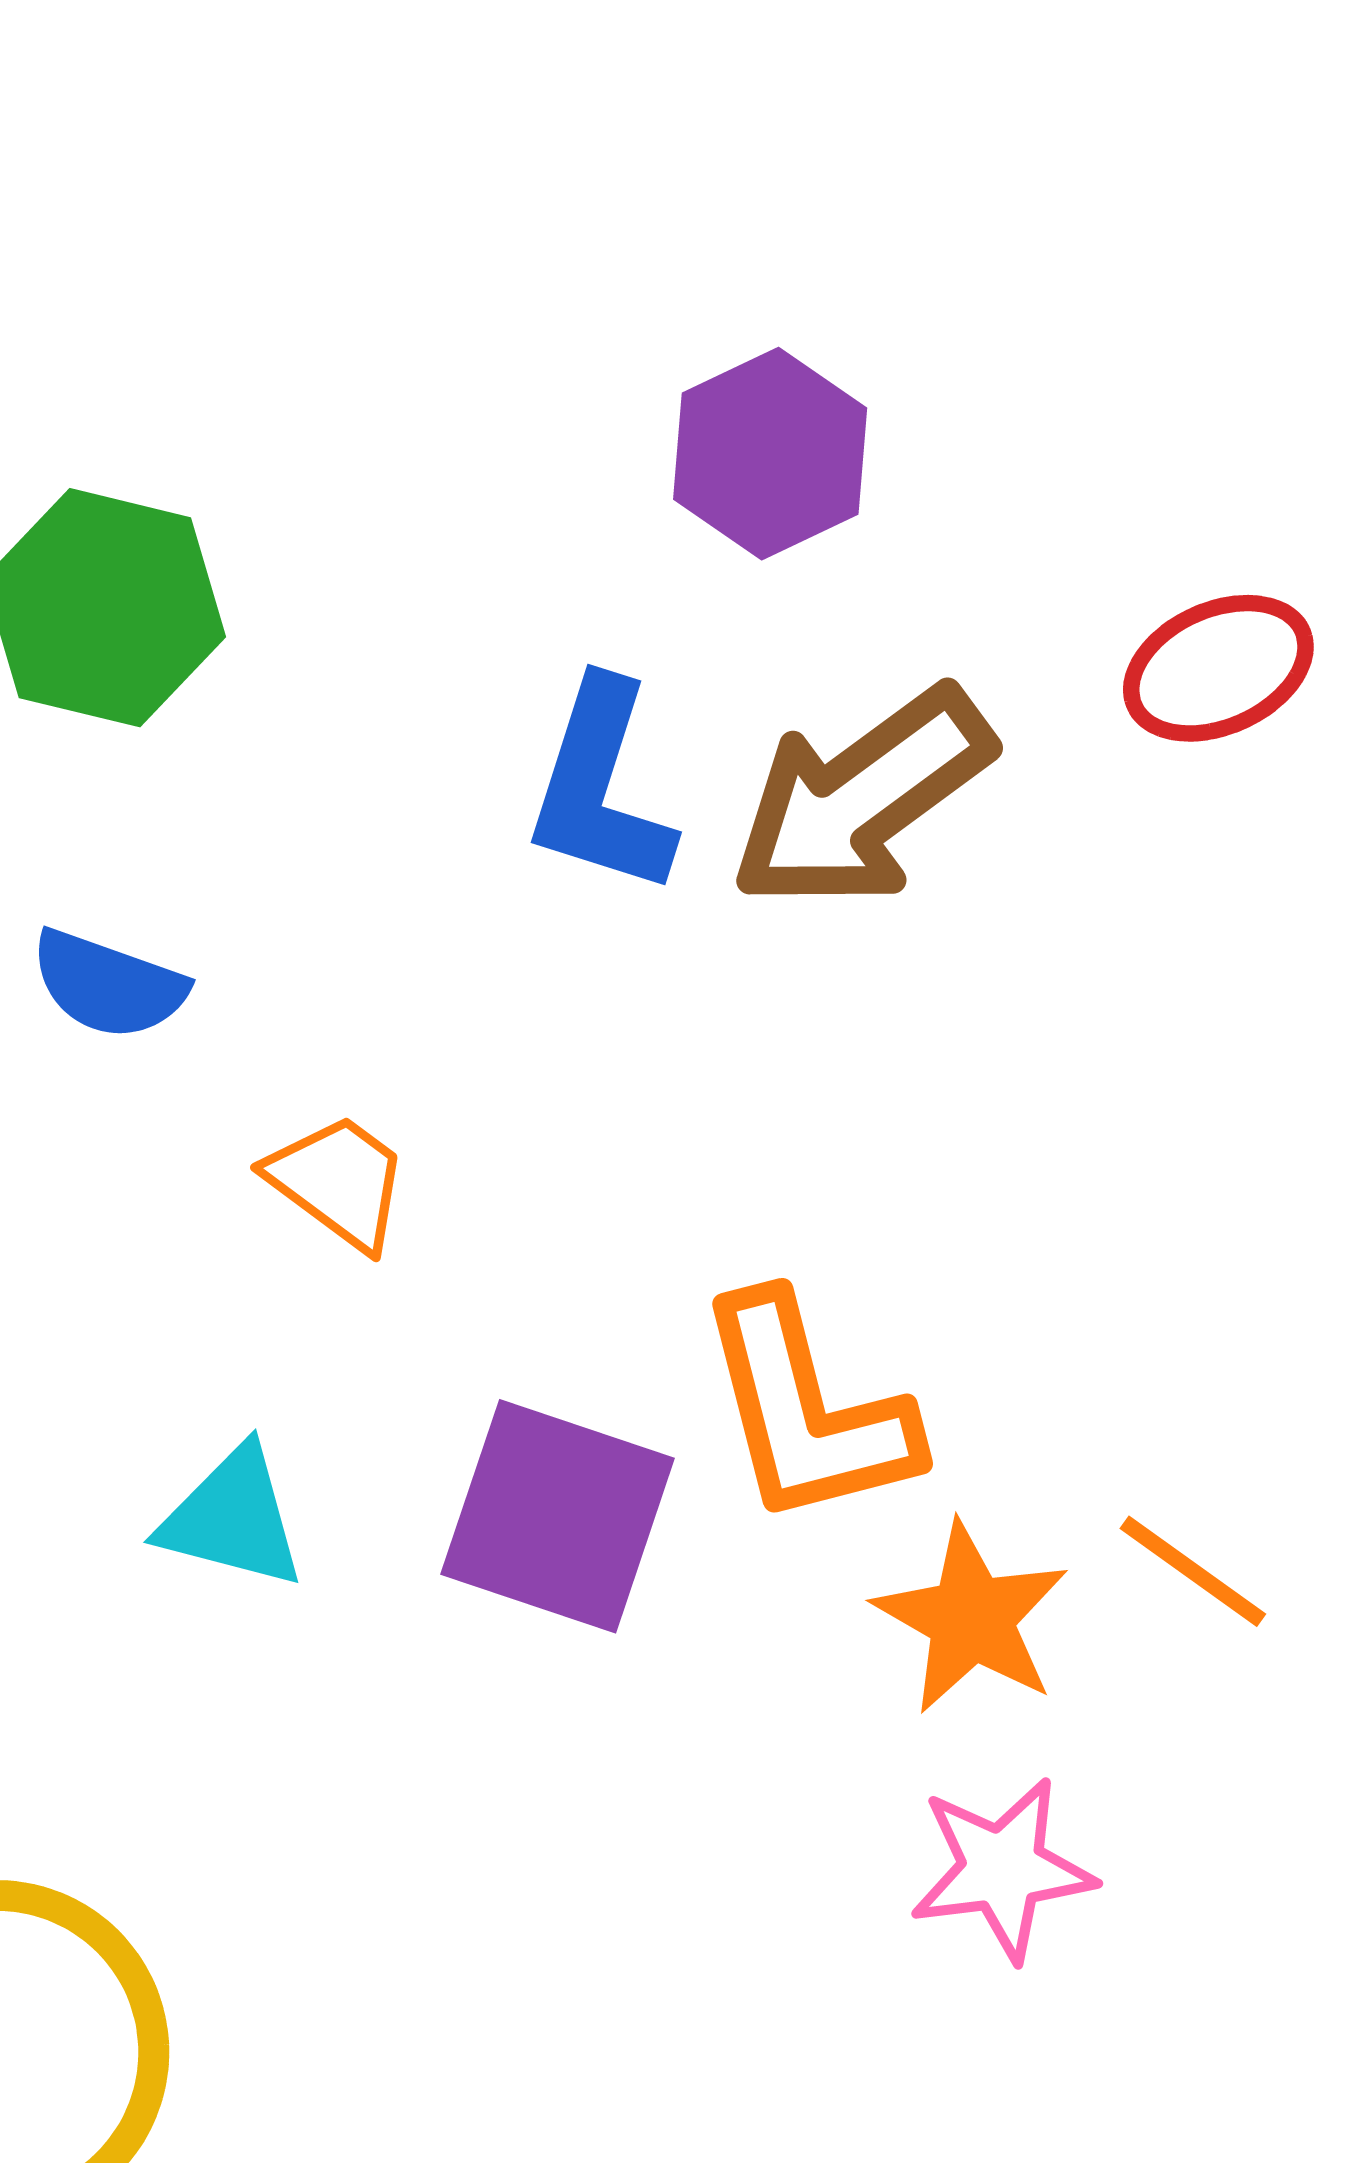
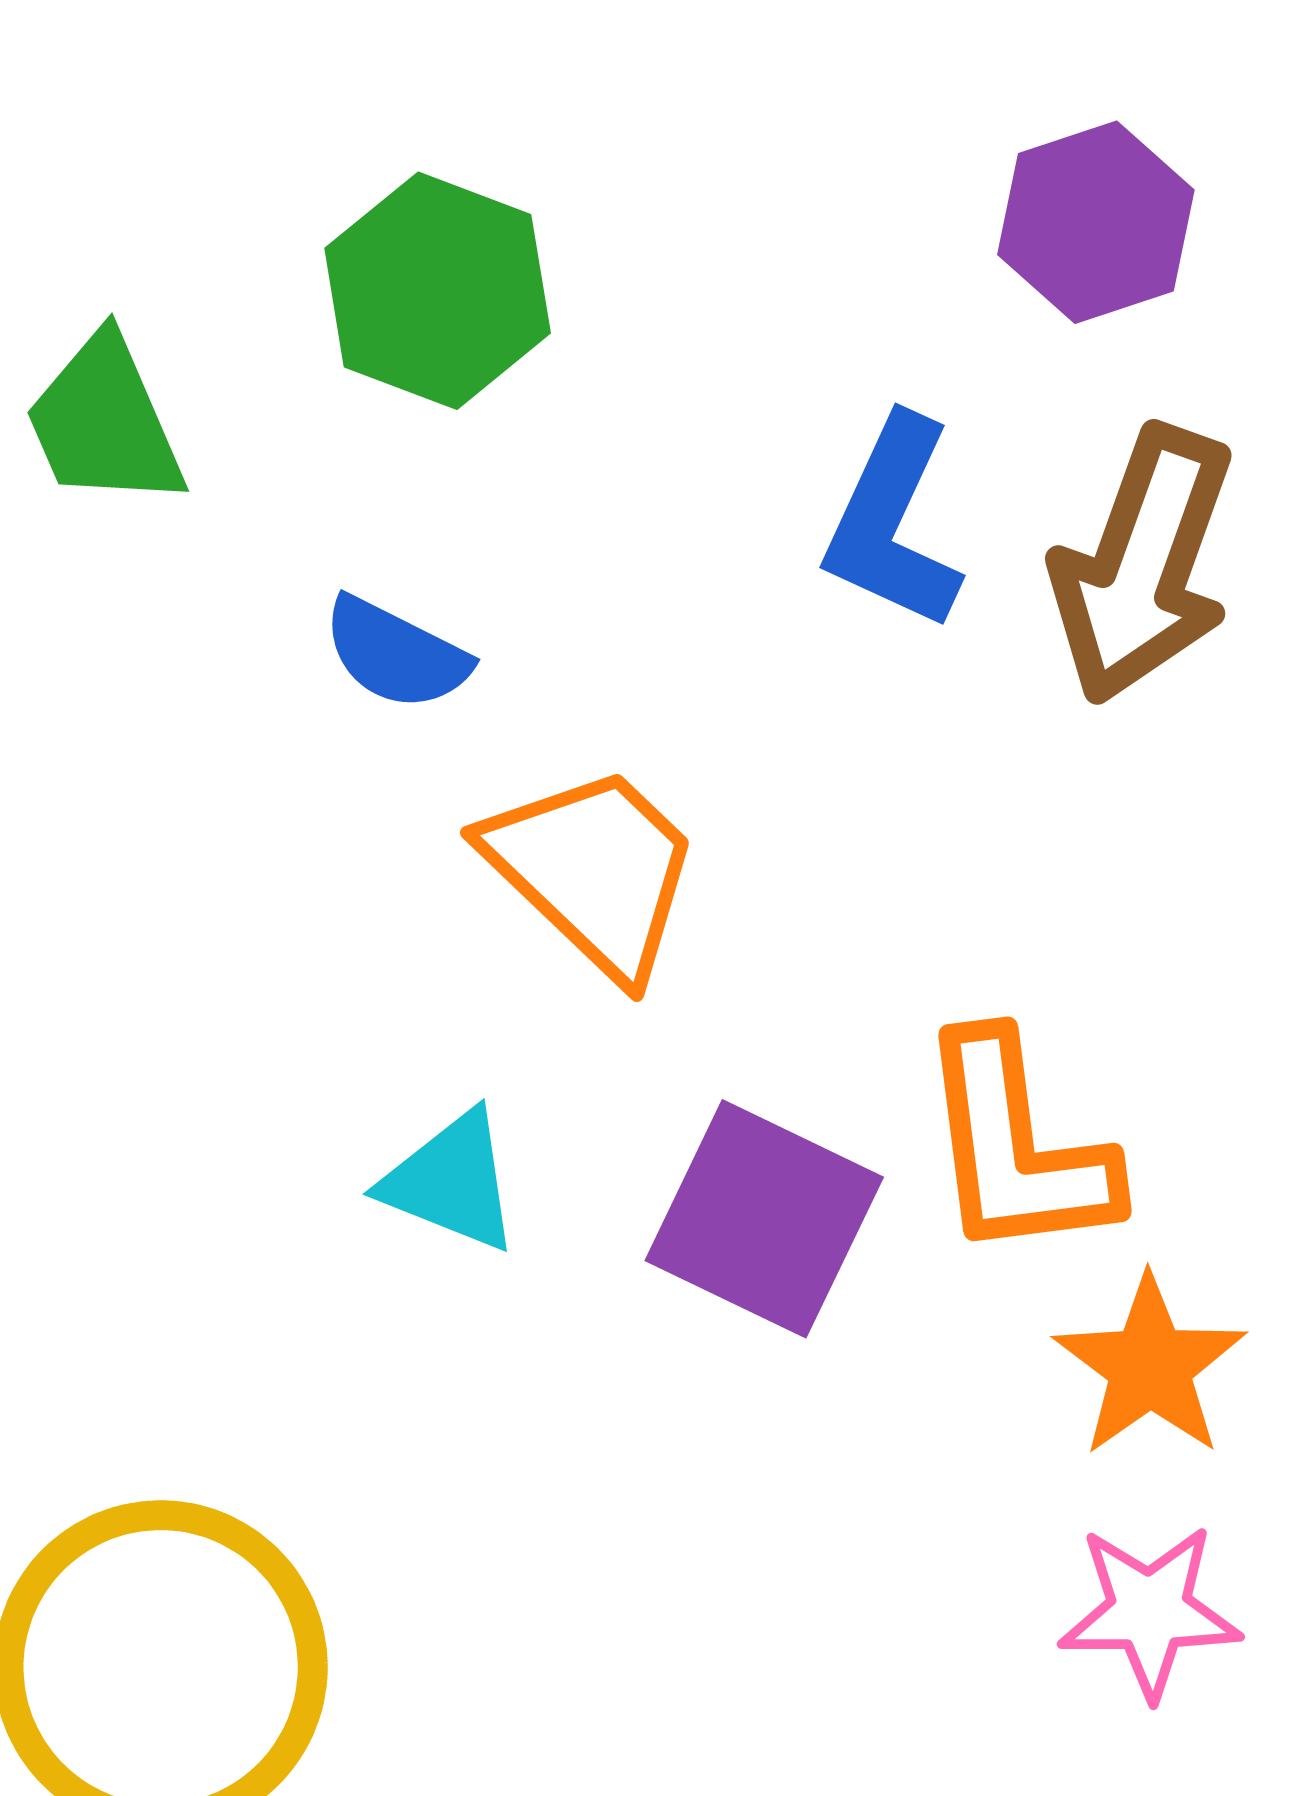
brown arrow: (862, 798) -> (1143, 565), turned -41
orange trapezoid: (338, 1182) -> (593, 871), size x1.6

